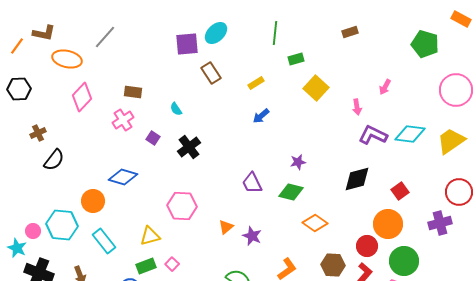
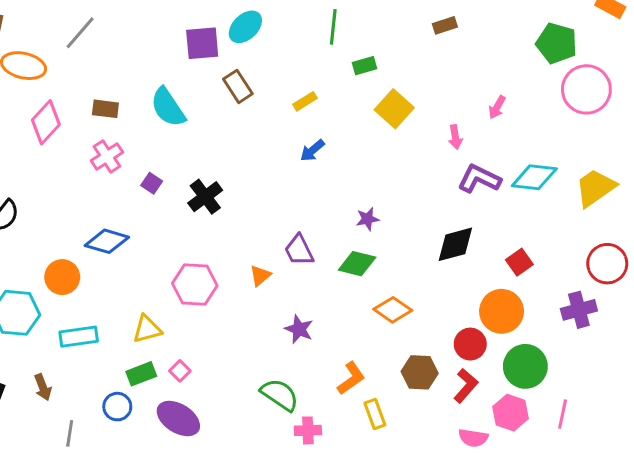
pink circle: (456, 90) -> (586, 89), moved
brown rectangle: (133, 92) -> (105, 109), moved
cyan semicircle: (176, 109) -> (168, 107), moved, size x2.0
orange triangle: (226, 227) -> (260, 276), moved
cyan rectangle: (104, 241) -> (79, 337), turned -60

